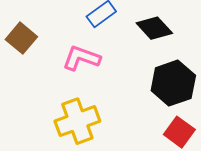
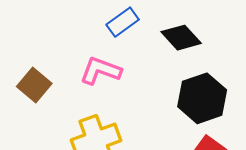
brown square: (21, 38) -> (34, 85), moved

